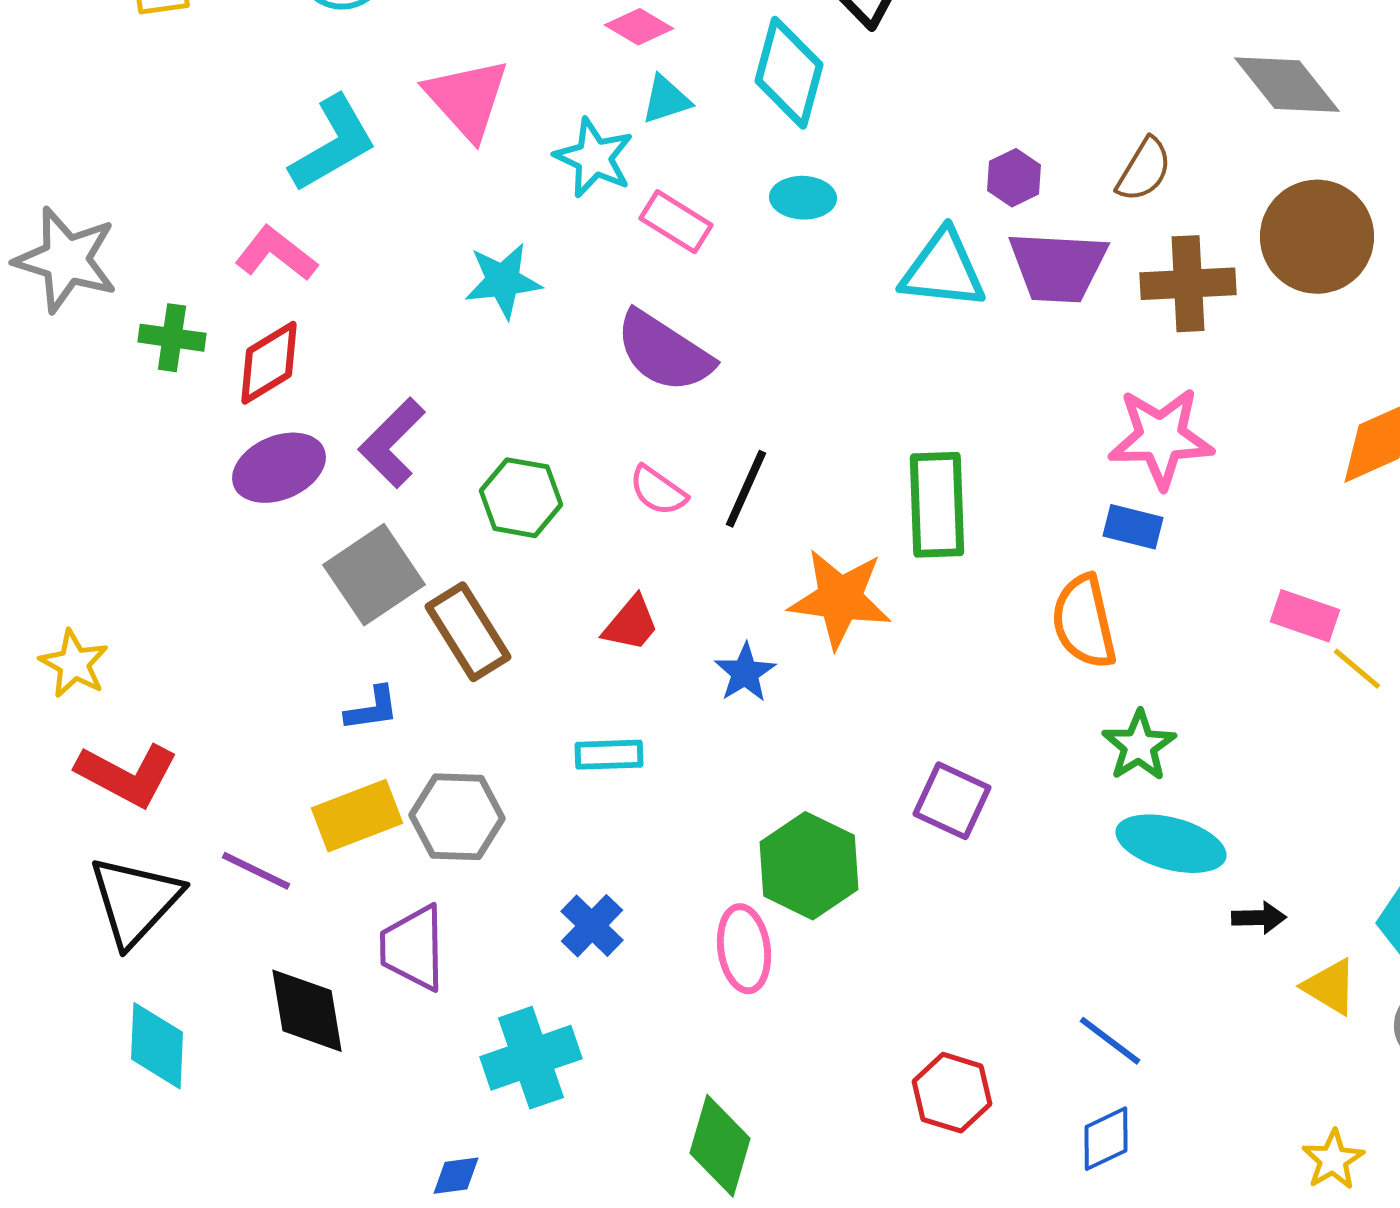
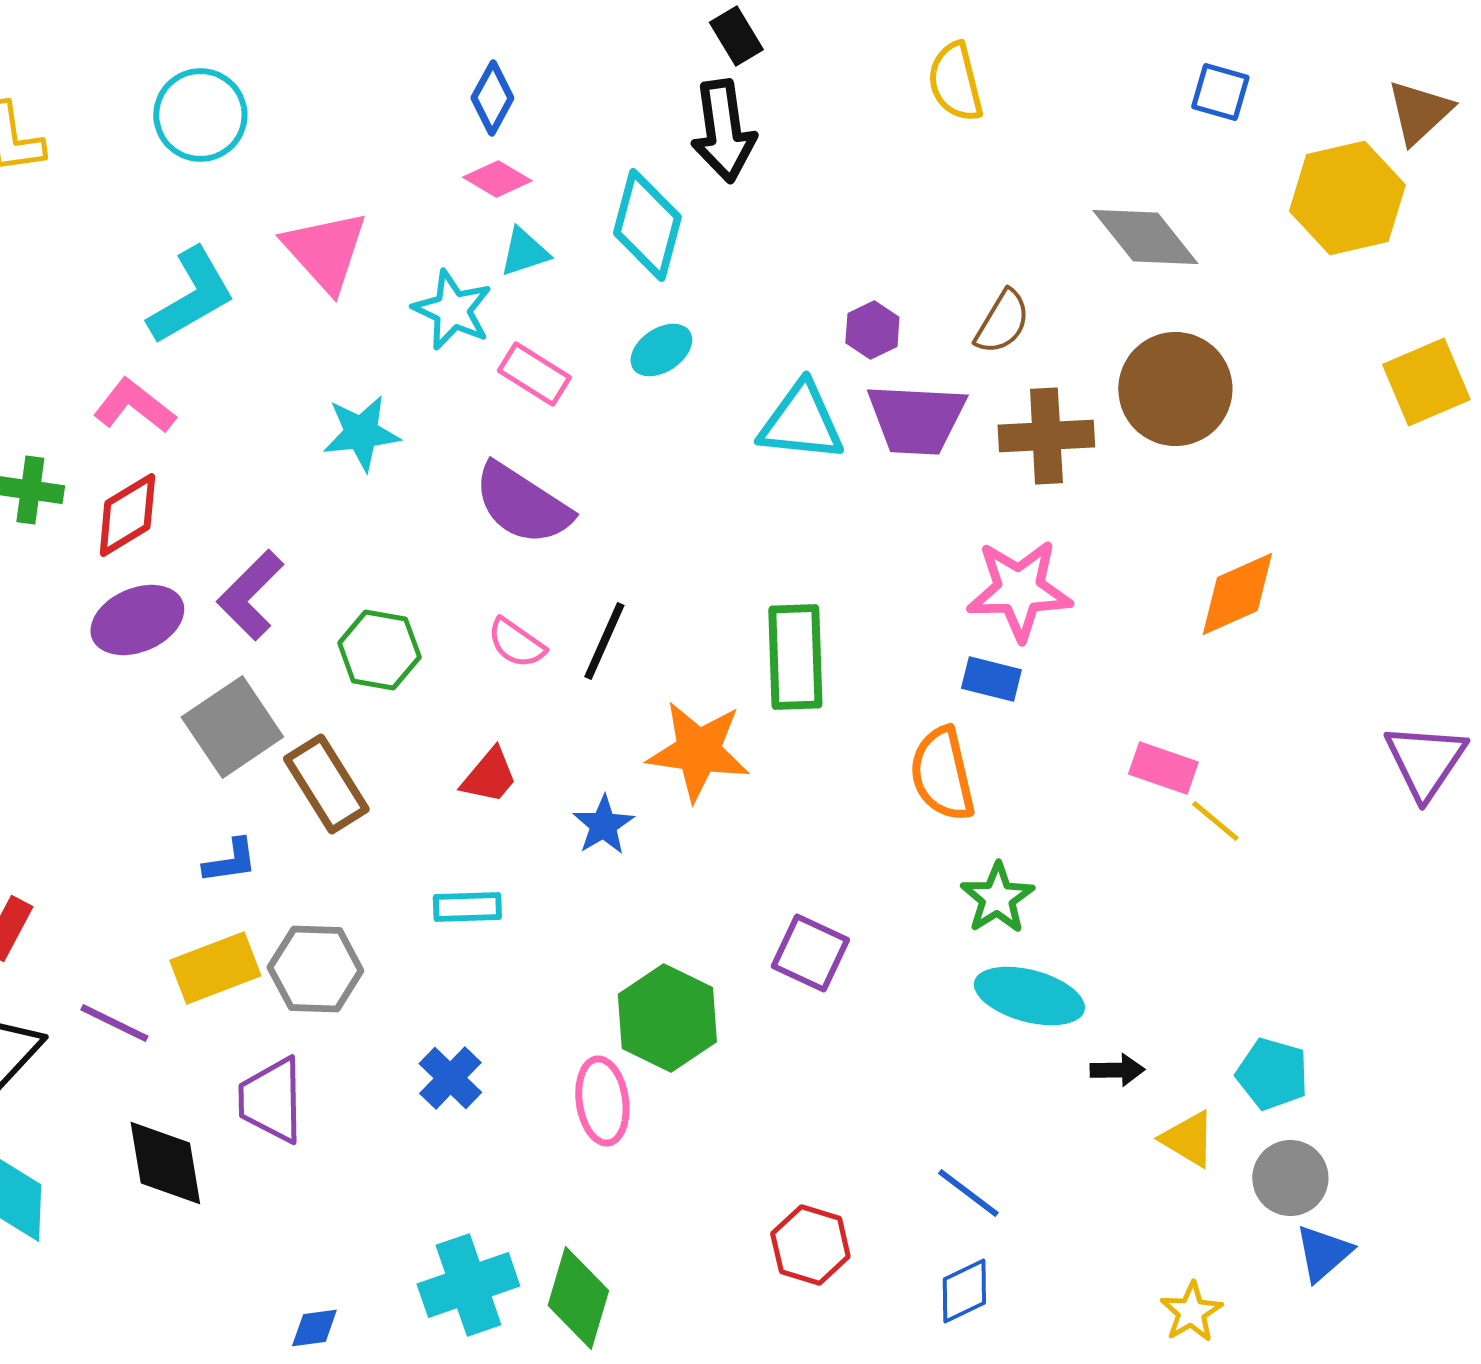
cyan ellipse: (803, 198) -> (661, 350), turned -36
cyan cross: (531, 1058) -> (468, 1285), moved

